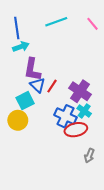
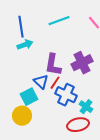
purple L-shape: (32, 69) -> (53, 65), moved
purple cross: (80, 91) -> (82, 63), moved, turned 30
blue cross: (66, 116) -> (66, 95), moved

